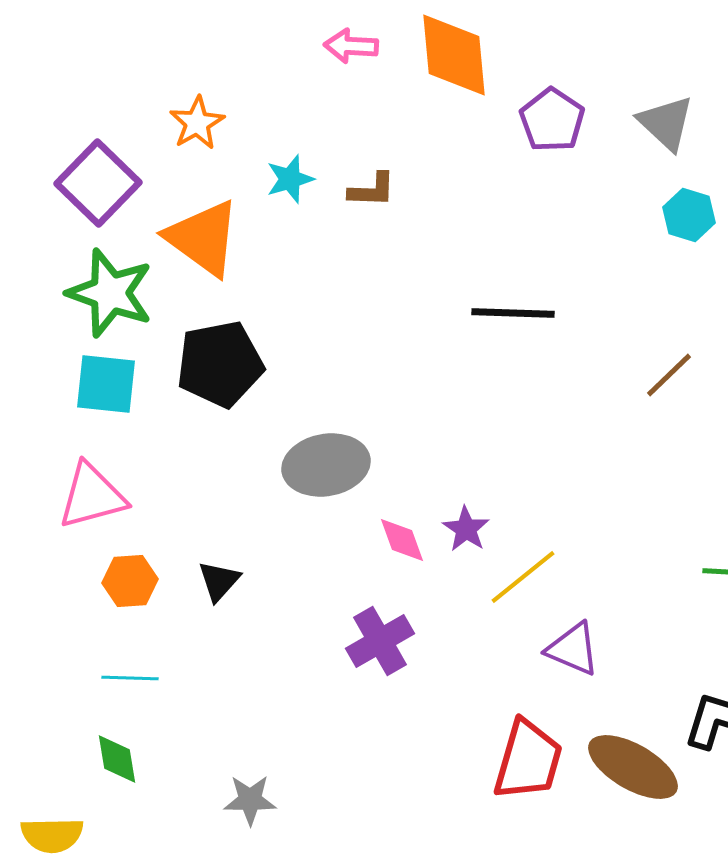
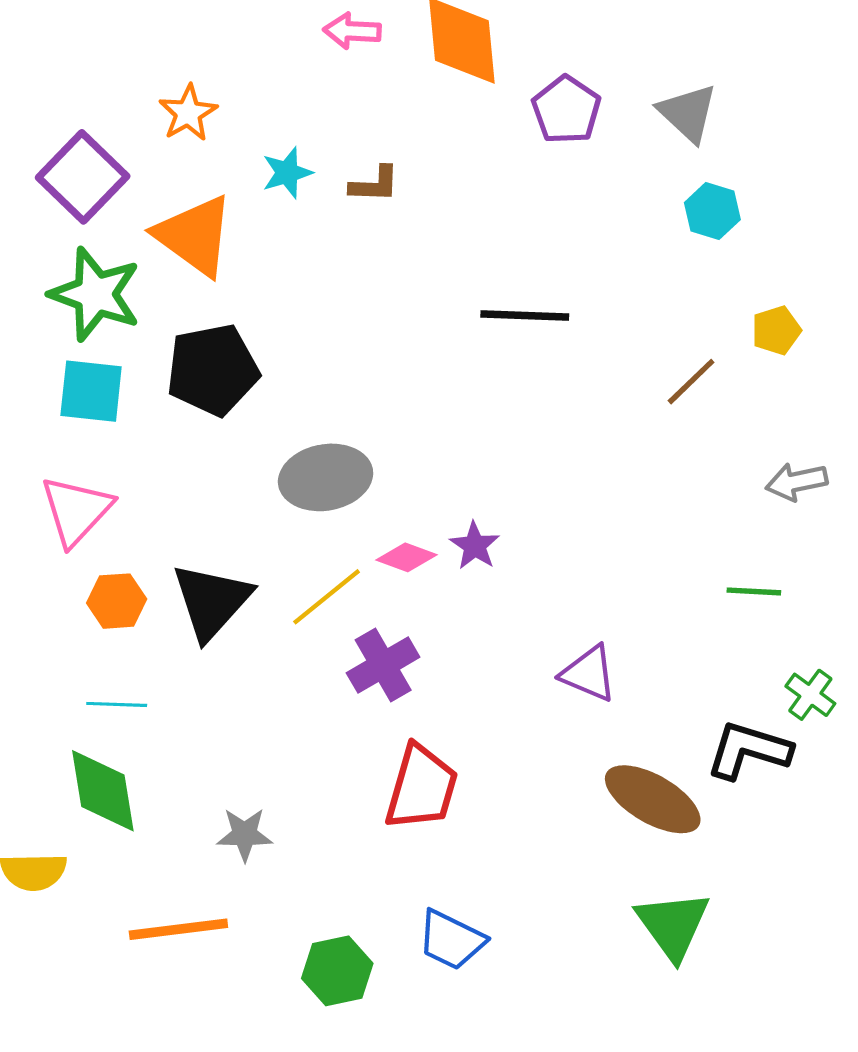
pink triangle: (92, 496) -> (76, 510), turned -32
pink diamond: (402, 540) -> (407, 557), turned -50
yellow line: (523, 577) -> (327, 597), moved
black triangle: (219, 581) -> (212, 601), size x1.8
green diamond: (117, 759) -> (103, 791), size x1.6
red trapezoid: (528, 760) -> (421, 788), moved

